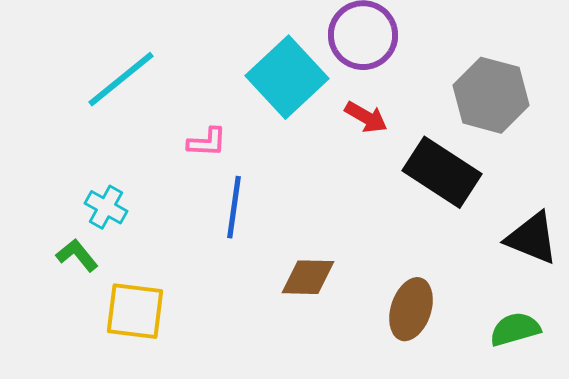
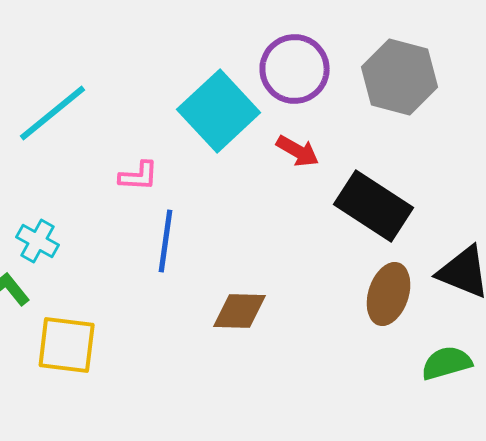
gray hexagon: (491, 95) -> (400, 77), moved
brown ellipse: (411, 309) -> (389, 294), moved

